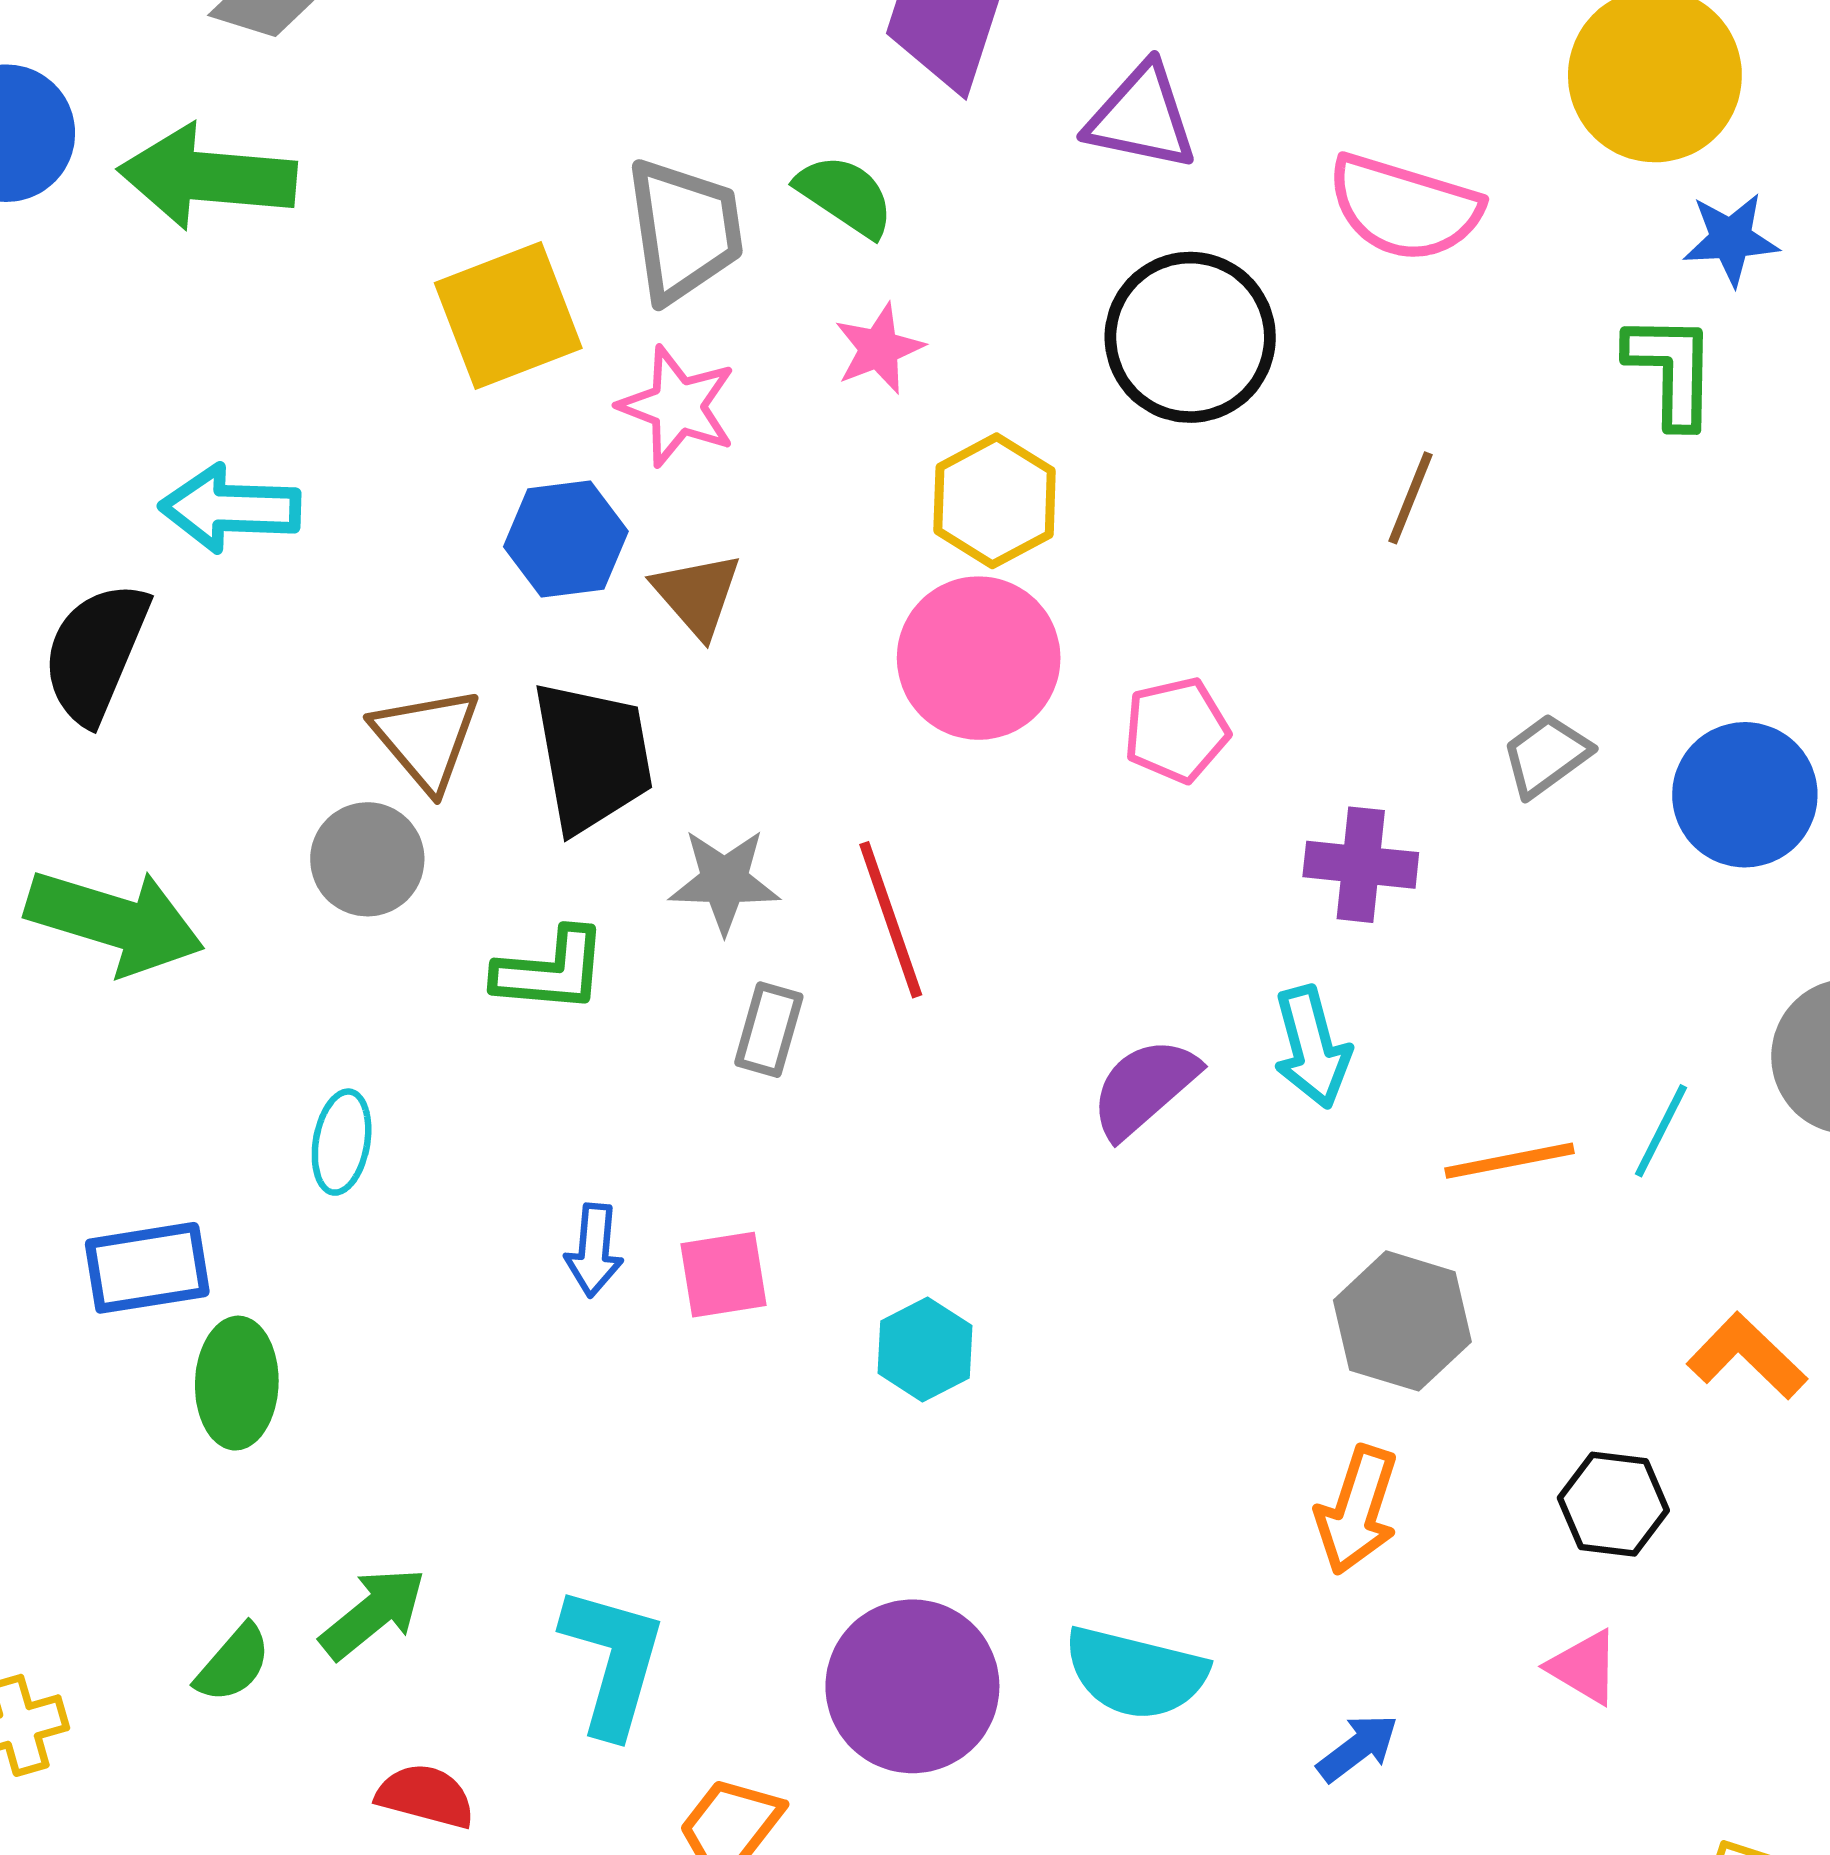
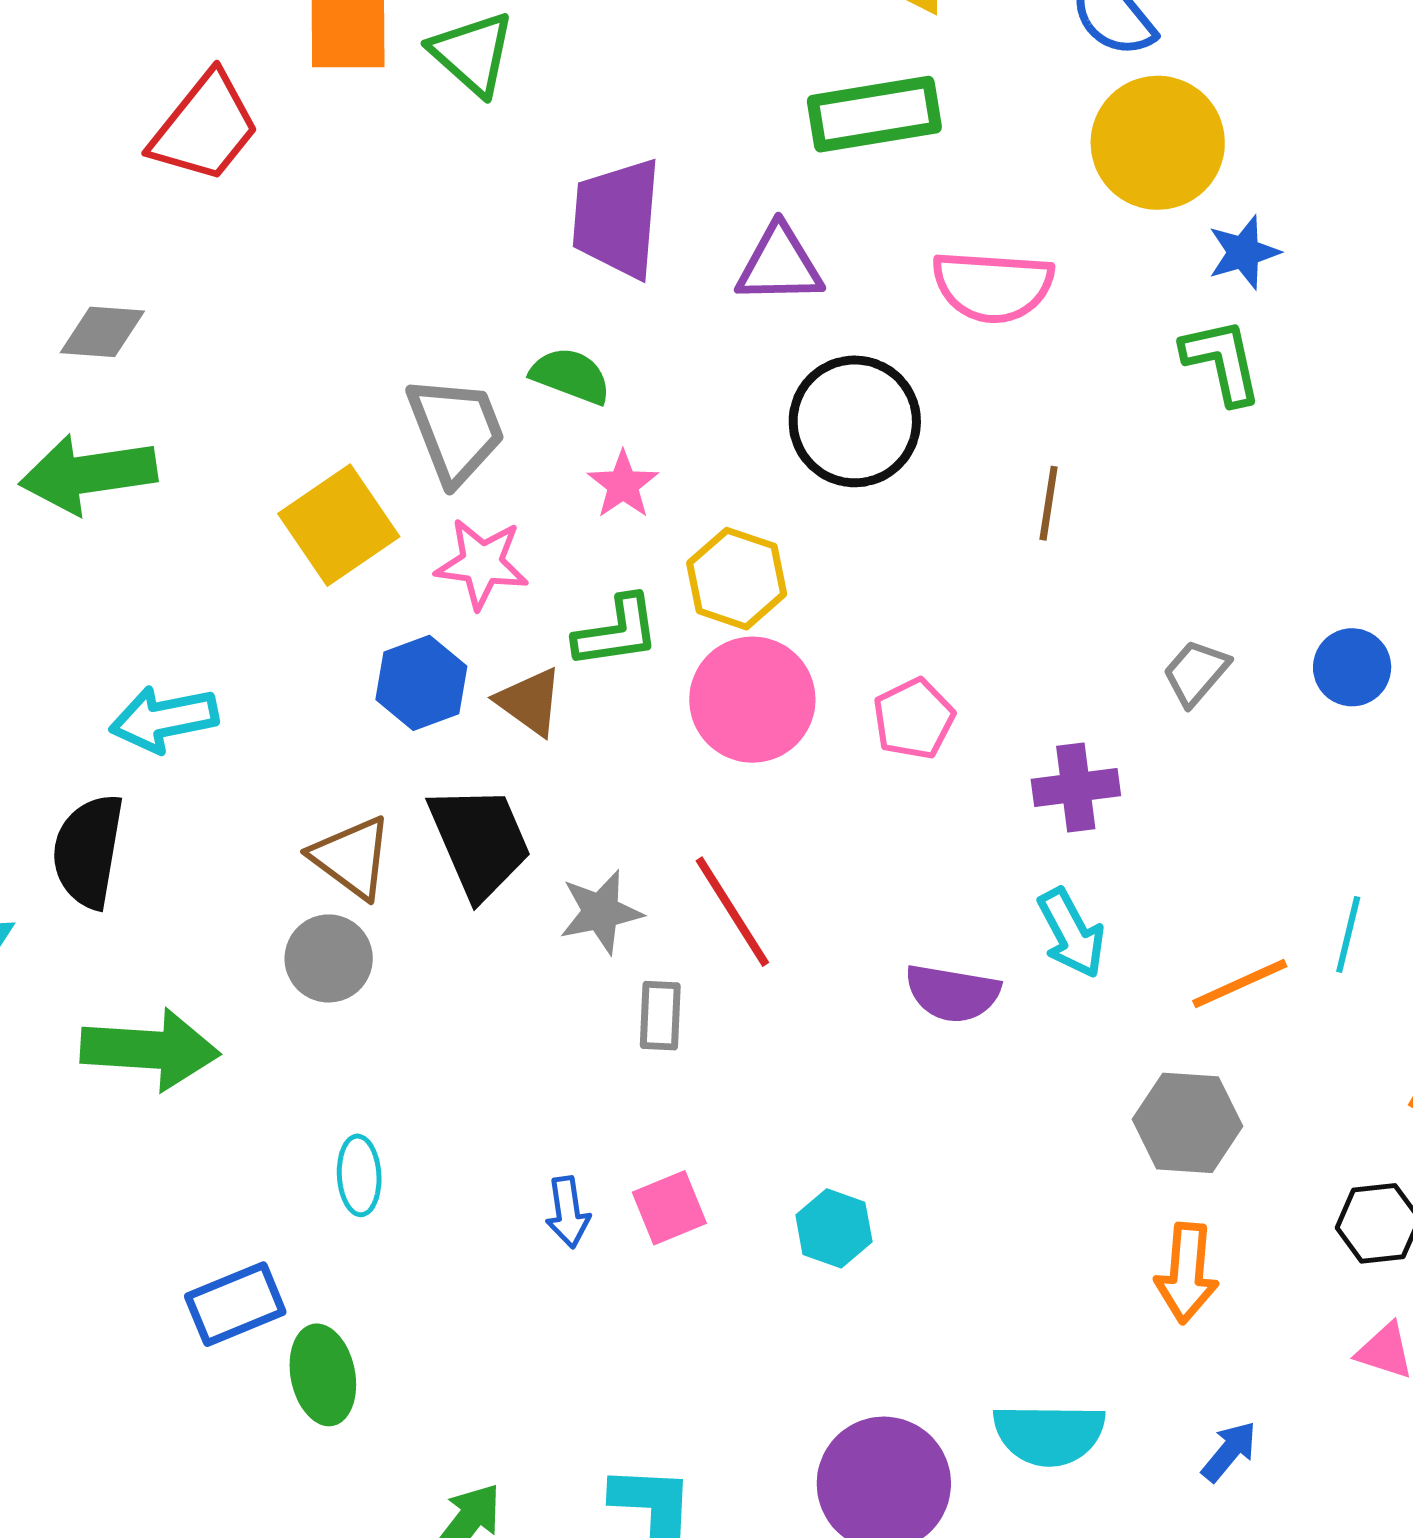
blue circle: (1745, 795) -> (1352, 667), size x0.7
green L-shape: (551, 971) -> (617, 632), moved
purple semicircle: (1144, 1088) -> (952, 993), turned -116

